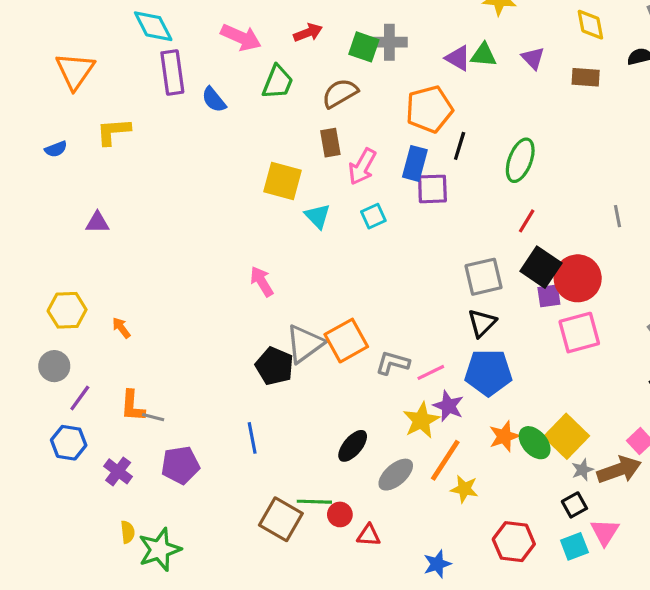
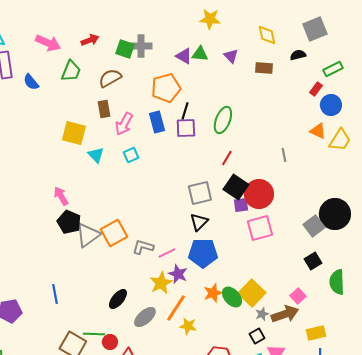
blue rectangle: (415, 163) -> (157, 122), turned -30
purple square: (432, 189) -> (186, 128), moved
black pentagon: (274, 366) -> (69, 222), moved

